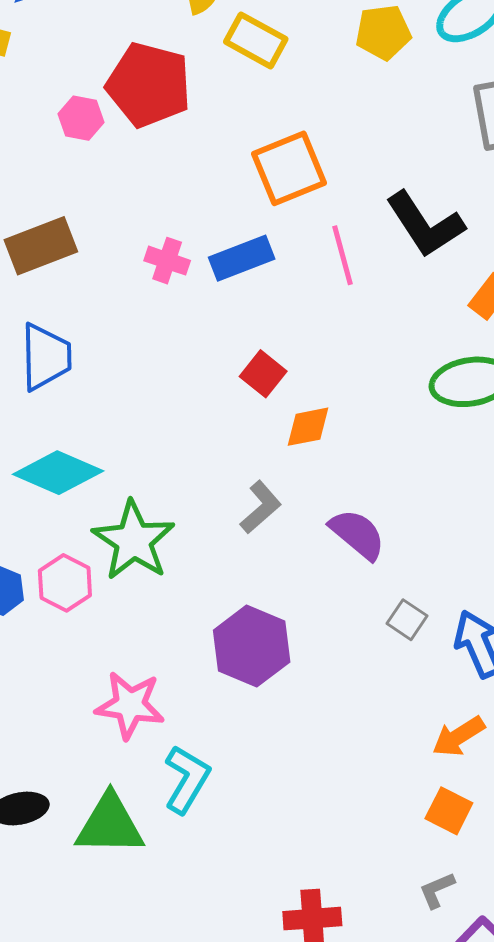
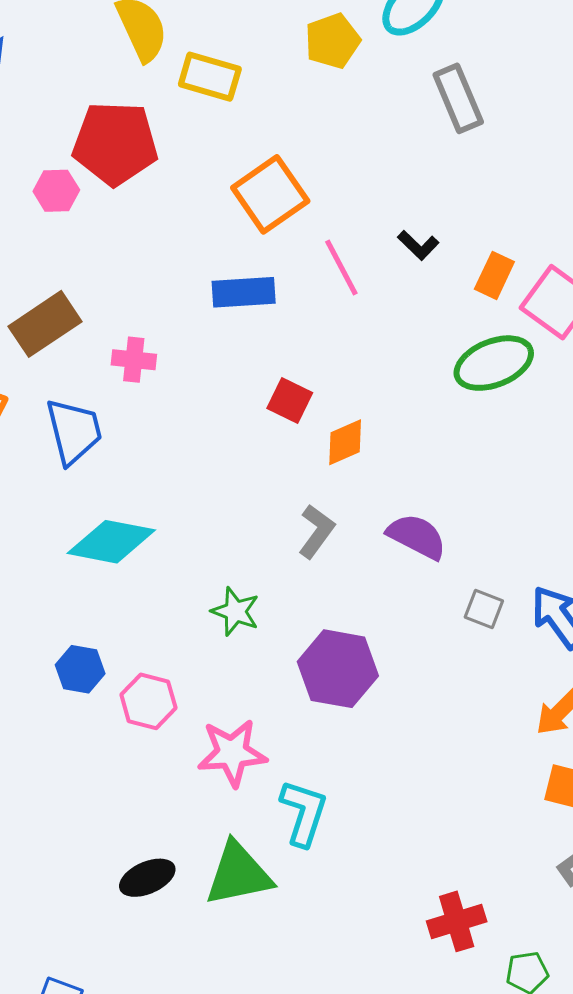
black L-shape: (425, 224) -> (418, 245), moved, size x0.5
blue rectangle: (242, 258) -> (244, 292), turned 30
pink cross: (167, 261) -> (134, 360), moved
green star: (134, 541) -> (235, 611), moved, size x0.6
pink hexagon: (65, 583) -> (148, 701), moved

